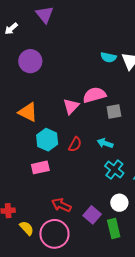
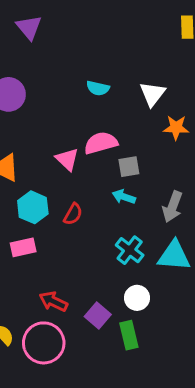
cyan semicircle: (108, 57) -> (98, 88), moved
pink triangle: (71, 106) -> (67, 159), turned -30
cyan arrow: (105, 143) -> (124, 197), moved

